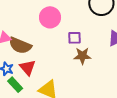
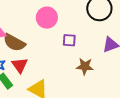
brown star: (82, 56) -> (85, 66), moved

